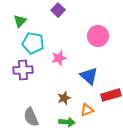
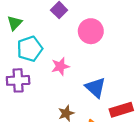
pink circle: (98, 36) -> (91, 31), moved
cyan pentagon: (33, 43) -> (30, 49), turned -30

